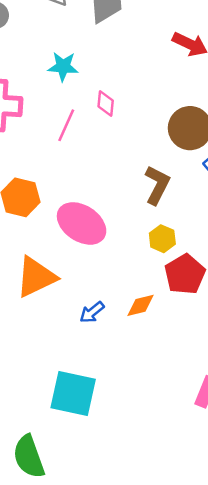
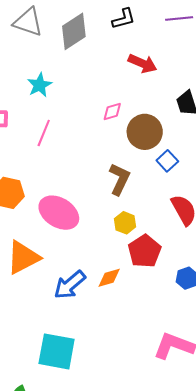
cyan star: (63, 67) -> (40, 85), turned -30
pink diamond: (106, 103) -> (112, 111), moved, turned 70
blue arrow: (92, 312) -> (70, 285), size x1.6

